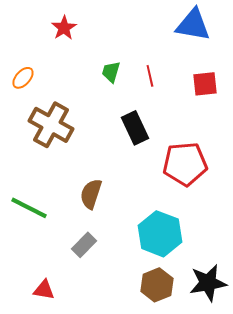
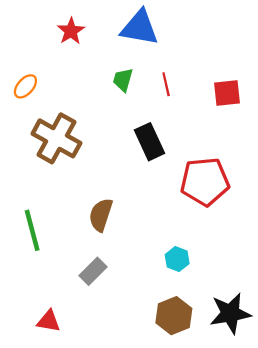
blue triangle: (193, 25) -> (140, 28), moved
green line: (29, 208) -> (32, 230), turned 48
cyan hexagon: (160, 234) -> (177, 259), size x0.5

